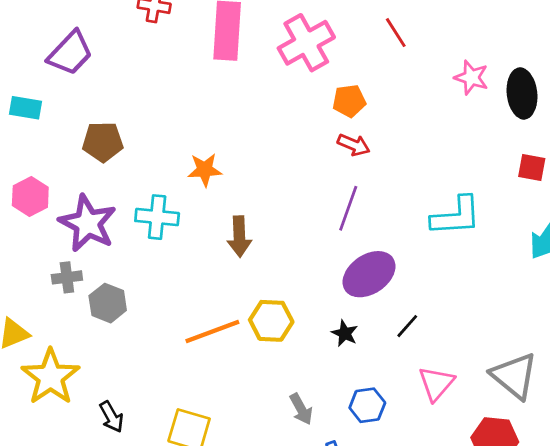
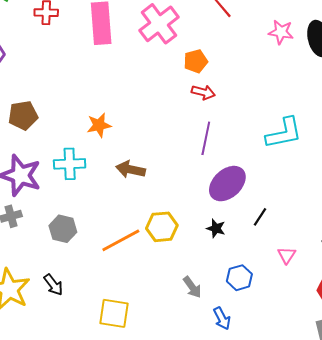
brown arrow: (239, 236) -> (131, 170), turned 112
gray hexagon: (108, 303) -> (63, 229), moved
pink triangle: (436, 384) -> (287, 255), size x0.7
black arrow: (111, 417) -> (53, 285), moved

